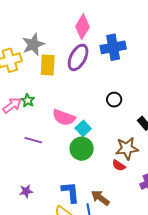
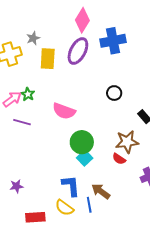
gray star: (33, 44) -> (33, 38), size x0.6
cyan square: (83, 128) -> (85, 158), moved
purple line: (33, 140) -> (22, 122), moved
purple star: (26, 191) -> (17, 186), moved

